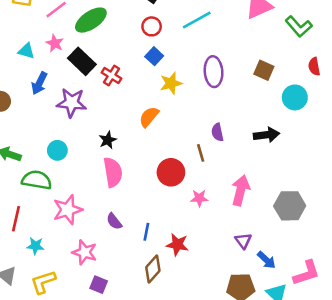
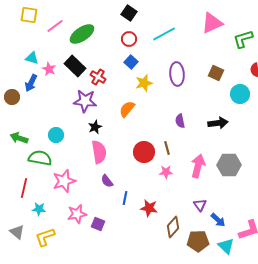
green L-shape: (299, 26) -> (243, 39), turned 115
pink star: (55, 43) -> (49, 69), moved
blue arrow: (39, 83) -> (31, 83), moved
purple star: (72, 103) -> (85, 101), moved
brown line: (201, 153) -> (167, 148), moved
gray hexagon: (290, 206) -> (229, 165), moved
purple semicircle: (114, 221) -> (107, 181), moved
pink star: (84, 252) -> (77, 214), turned -30
brown diamond: (153, 269) -> (173, 227), moved
purple square: (99, 285) -> (98, 224), moved

